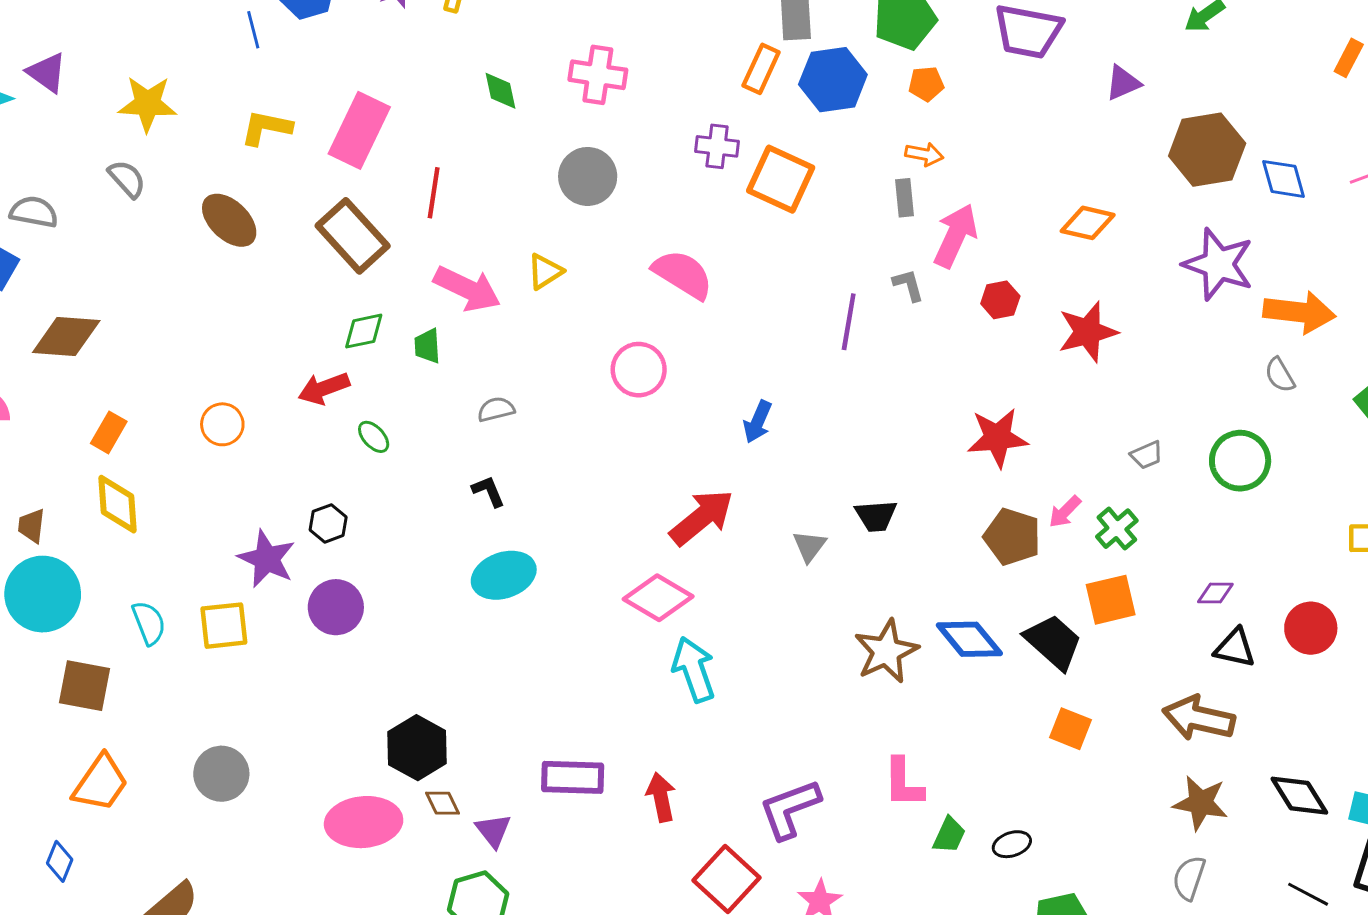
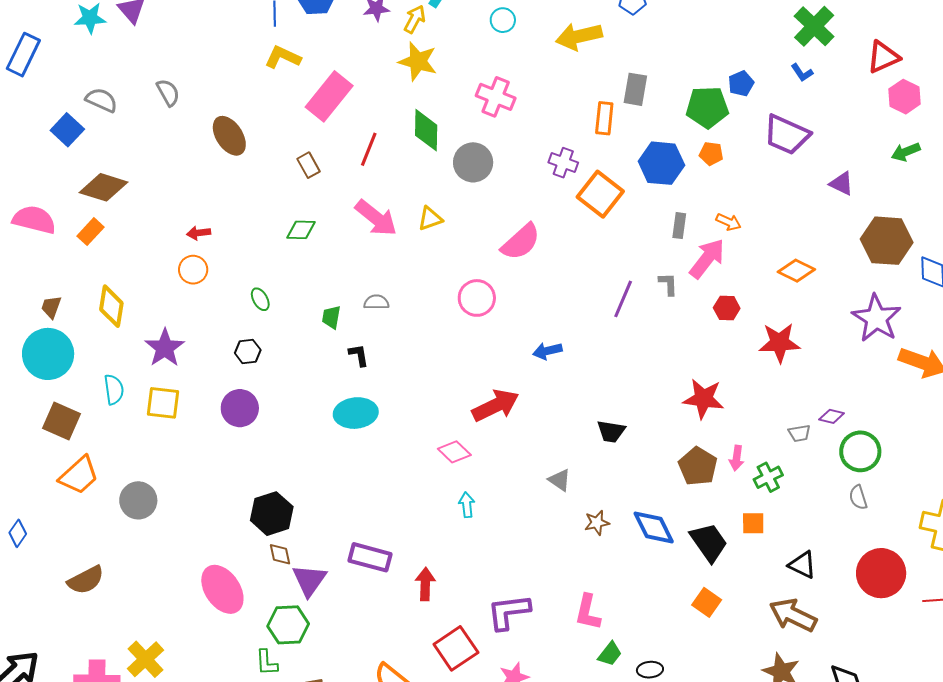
orange rectangle: (761, 69) -> (604, 118), turned -32
blue hexagon: (833, 80) -> (661, 163), moved
purple triangle: (1123, 83) -> (841, 184), turned 36
green diamond: (500, 91) -> (426, 130), moved, size x1.5
yellow star: (147, 104) -> (418, 61), moved
yellow L-shape: (266, 128) -> (283, 57), moved
orange arrow: (924, 154) -> (729, 222), moved
brown rectangle: (353, 236) -> (308, 165), size x0.5
pink semicircle: (683, 274) -> (521, 242), turned 93
green trapezoid: (427, 346) -> (331, 317), moved
gray semicircle: (1280, 375) -> (858, 497), moved
red arrow: (324, 388) -> (199, 233), moved, size x0.7
blue arrow: (758, 422) -> (547, 351), turned 40
orange rectangle: (109, 432) -> (90, 232), moved
green ellipse: (374, 437) -> (260, 299), moved
pink arrow: (1065, 512) -> (737, 458), turned -50
gray triangle: (809, 546) -> (560, 480), moved, turned -45
purple star: (267, 559) -> (165, 348), moved
purple diamond: (1215, 593) -> (832, 416), moved
pink diamond: (658, 598) -> (454, 452), size x0.7
orange square: (1111, 600) -> (753, 523), size x0.7
red circle: (1311, 628) -> (881, 573), size x1.4
black triangle: (1235, 648) -> (802, 565), moved
brown star: (886, 651) -> (597, 523), size x0.6
cyan arrow: (694, 669) -> (467, 505), size x0.6
orange trapezoid: (100, 783) -> (79, 475), moved
pink ellipse: (364, 822) -> (222, 589), moved, turned 48
purple triangle: (493, 831) -> (309, 580), size x1.4

